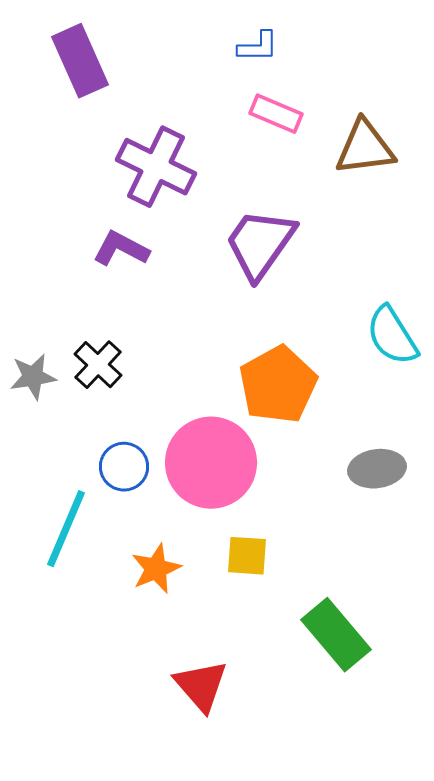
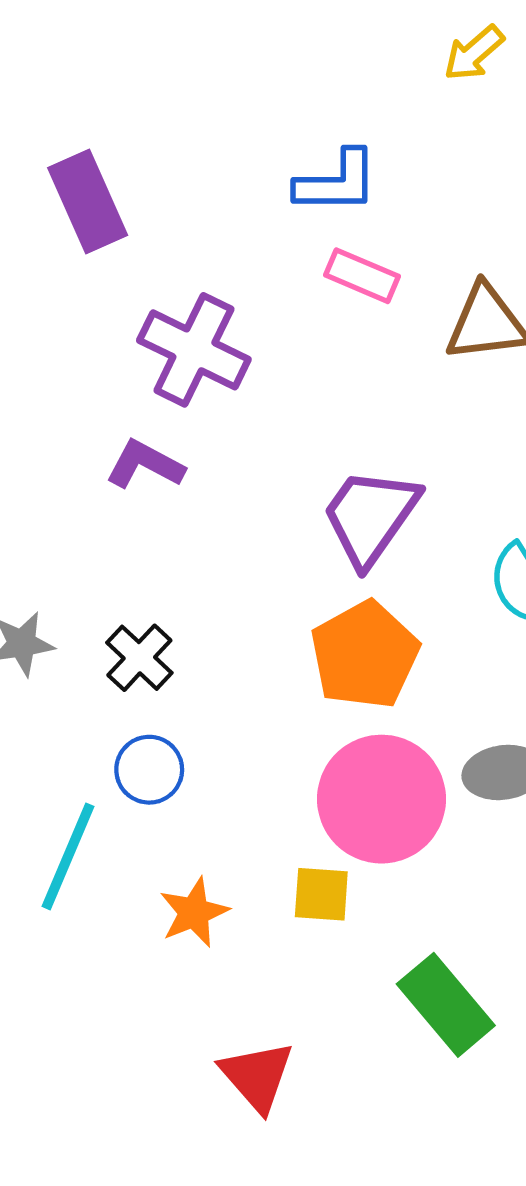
blue L-shape: (258, 47) -> (337, 182), size x1.5
purple trapezoid: (260, 244) -> (370, 516), moved
black cross: (98, 365) -> (139, 658), moved
pink circle: (211, 463) -> (381, 799), moved

